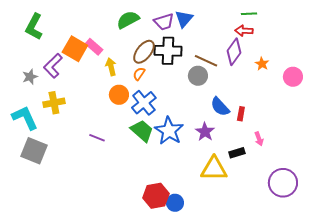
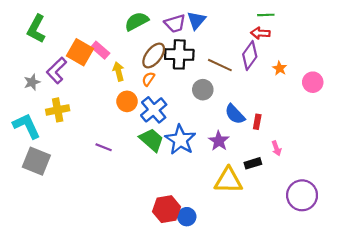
gray circle: (198, 76) -> (203, 90), moved

